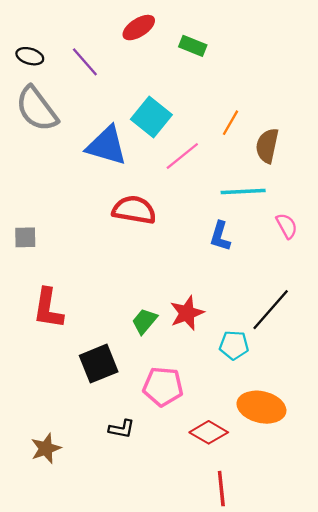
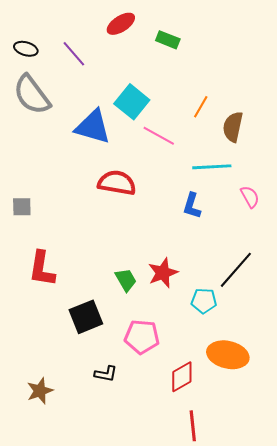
pink line: (182, 156) -> (159, 136), turned 68
green trapezoid: (144, 321) -> (126, 280), turned 110
red diamond: (209, 432) -> (182, 377), turned -60

